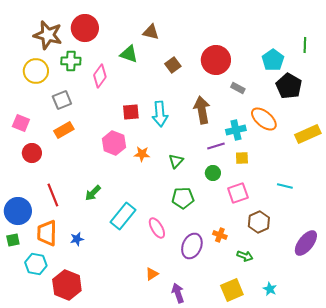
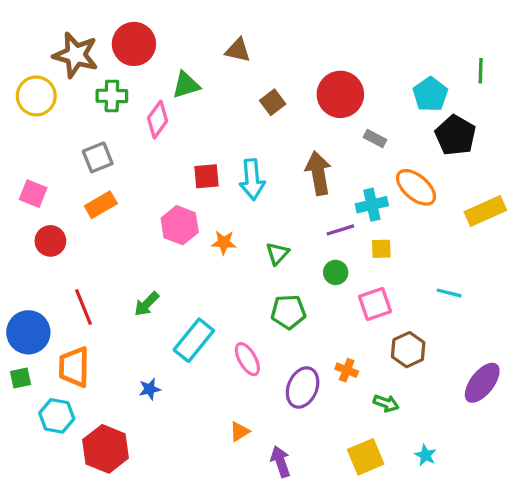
green triangle: (129, 54) -> (186, 85), moved, turned -36
yellow circle: (36, 71) -> (36, 96), moved
blue star: (77, 239) -> (150, 389), moved

